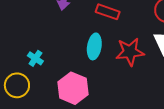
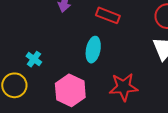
red star: (130, 52) -> (124, 87), moved

